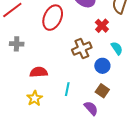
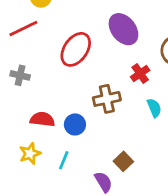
blue circle: (102, 66) -> (75, 124), moved
cyan line: (67, 89) -> (64, 160), moved

